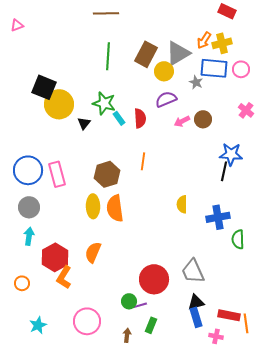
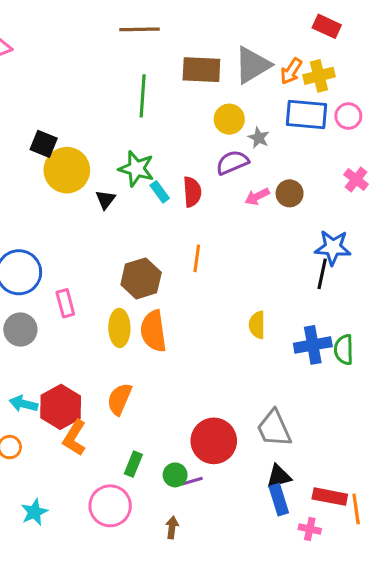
gray triangle: (178, 53) -> (252, 65), moved
brown rectangle: (146, 54) -> (201, 70), moved, turned 65
gray star: (196, 82) -> (259, 138), moved
black square: (44, 87) -> (44, 144), size x0.7
pink rectangle: (57, 174) -> (65, 303), moved, size x0.7
cyan arrow: (29, 236) -> (24, 404), moved, turned -84
green semicircle: (238, 239) -> (344, 350), moved
green rectangle: (151, 325) -> (133, 464), moved

